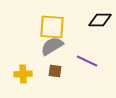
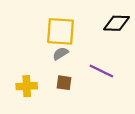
gray semicircle: (52, 46) -> (61, 54), size x0.6

